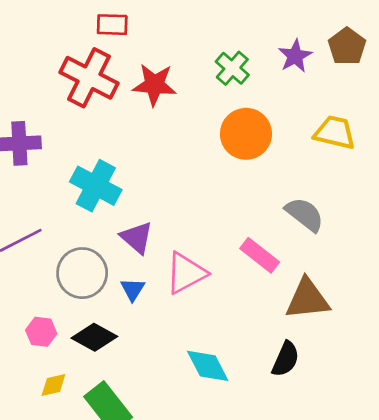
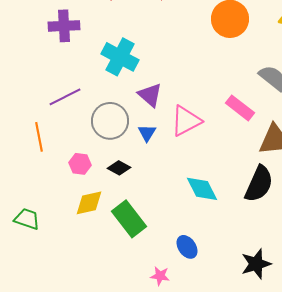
black diamond: (94, 337) -> (119, 168), size x0.7
black semicircle: (286, 359) -> (259, 184), size x1.4
yellow diamond: (53, 385) -> (89, 203), size x1.4

